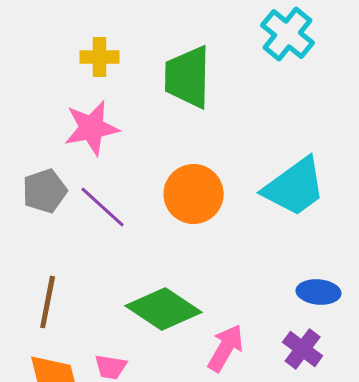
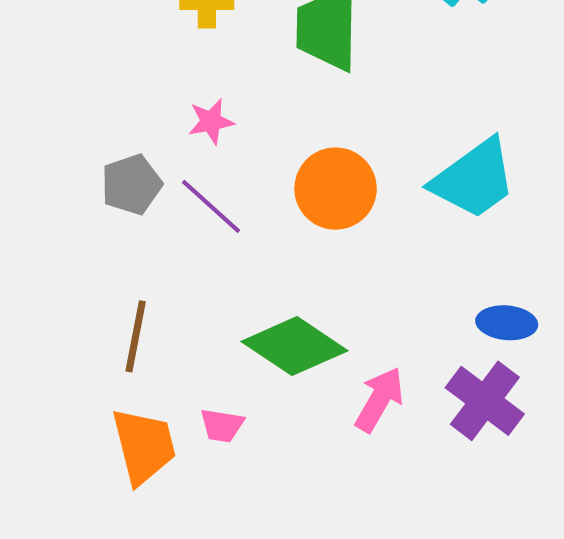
pink star: (92, 128) -> (211, 121), moved, size x0.6
purple cross: (303, 349) -> (485, 401), size x1.4

